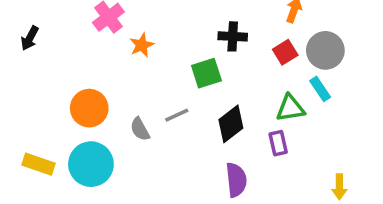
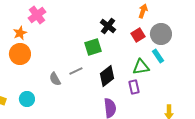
black cross: (233, 36) -> (108, 26), turned 35
orange star: (142, 45) -> (20, 33), moved
orange circle: (89, 108) -> (20, 54), moved
cyan circle: (91, 164) -> (27, 99), size x0.6

